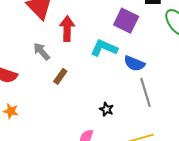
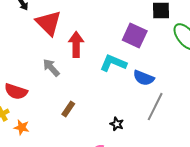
brown rectangle: (60, 76) -> (68, 109), moved
gray line: (145, 92) -> (155, 107), turned 44

